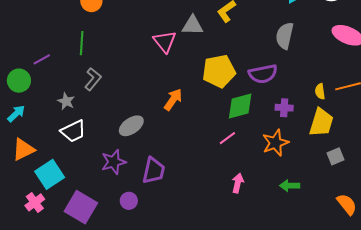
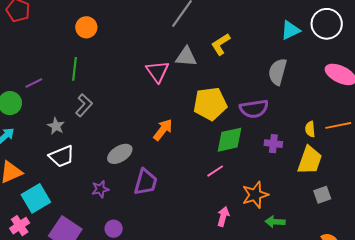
orange star: (275, 143) -> (255, 195), moved
purple star: (114, 162) -> (100, 189), size x0.7
purple trapezoid: (154, 171) -> (146, 182), moved

